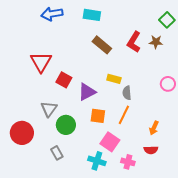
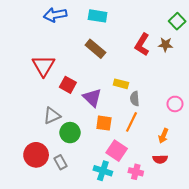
brown rectangle: (102, 45) -> (95, 49), moved
pink circle: (168, 84) -> (175, 104), moved
purple triangle: (87, 92) -> (92, 98), turned -48
gray triangle: (49, 109) -> (52, 116), turned 30
red circle: (22, 133) -> (36, 155), moved

